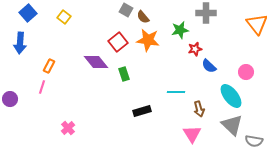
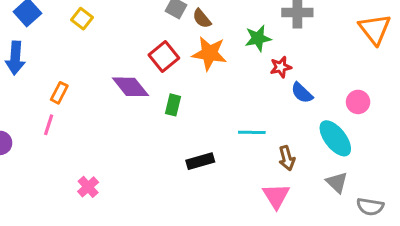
green rectangle: (124, 74) -> (173, 105), turned 32
gray triangle: (232, 125) -> (337, 182), size x0.7

